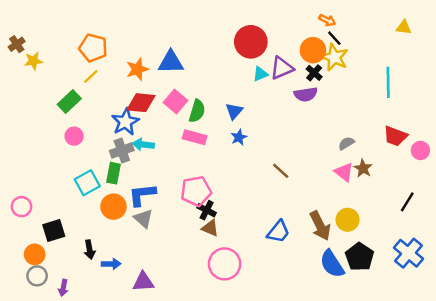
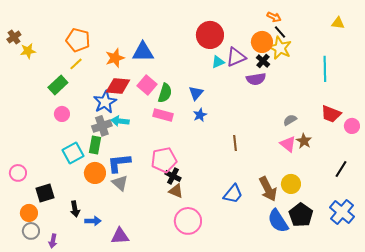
brown line: (281, 171) -> (235, 143), turned 42

